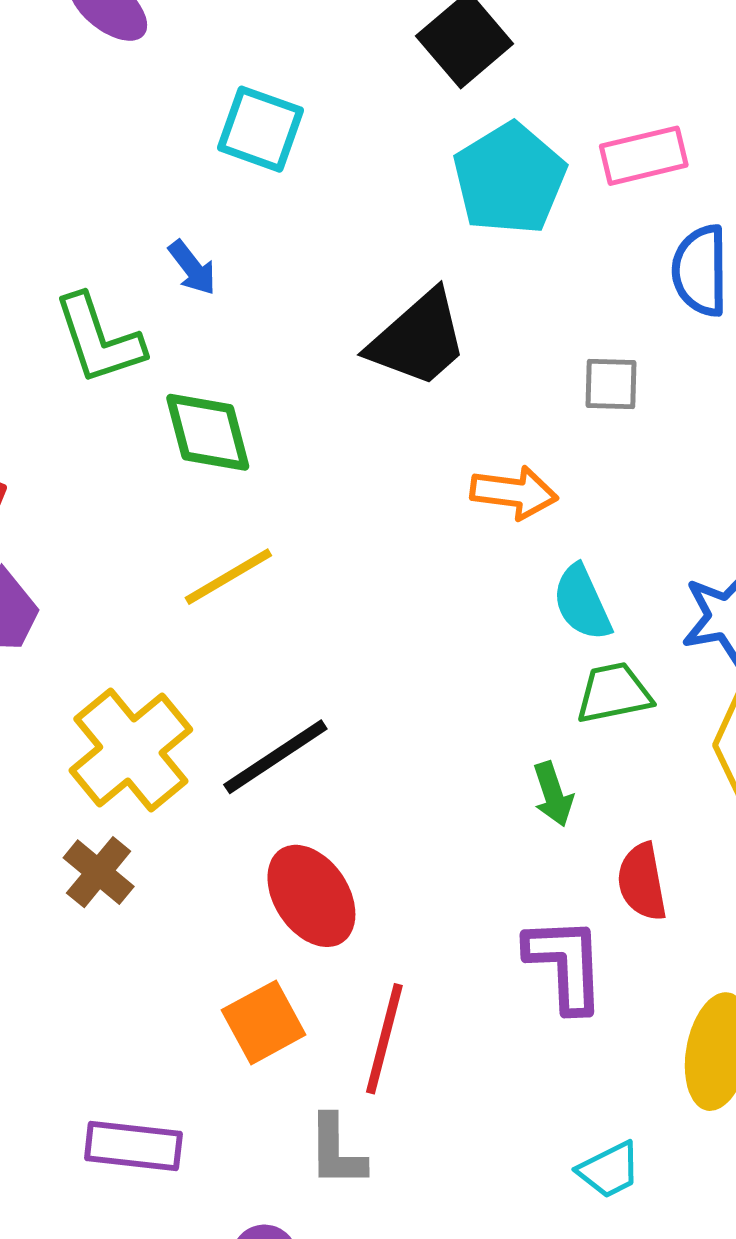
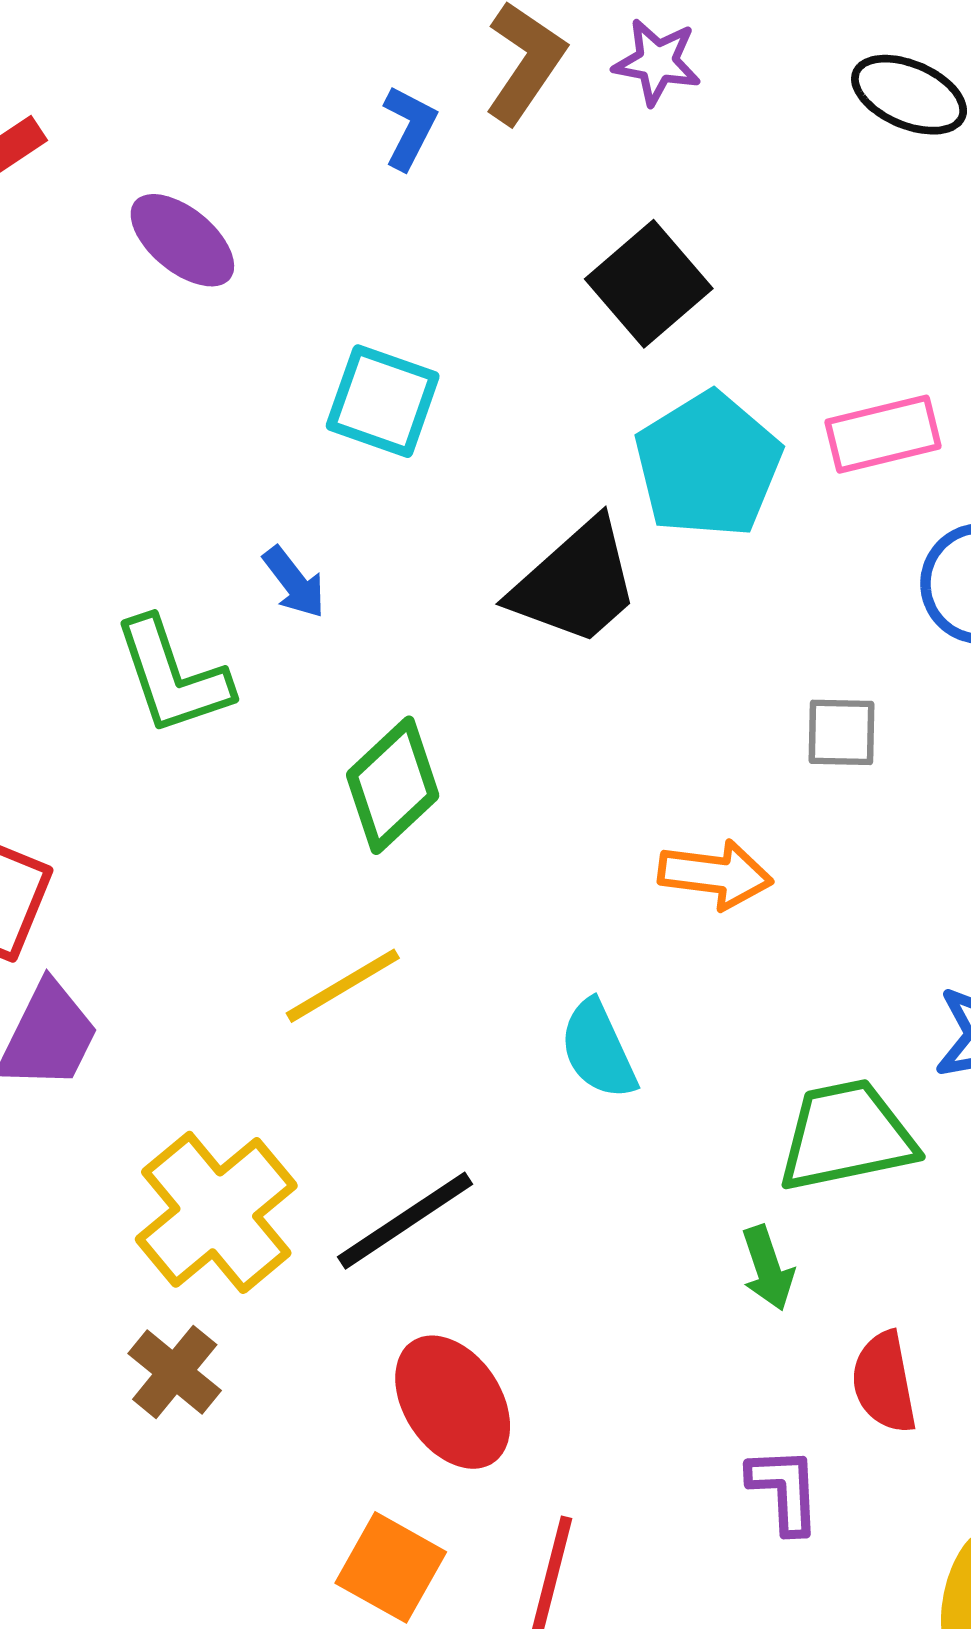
black trapezoid: (418, 339) -> (576, 583), moved
green diamond: (208, 432) -> (393, 785), moved, turned 62
cyan semicircle: (582, 603) -> (598, 1050), moved
green trapezoid: (614, 693) -> (846, 1136), size x1.4
purple L-shape: (565, 964) -> (784, 1490), size x0.7
orange square: (264, 1022) -> (391, 1567), turned -32

